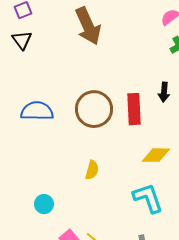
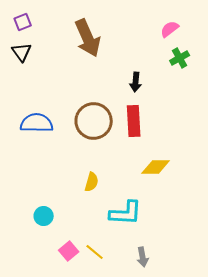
black arrow: (164, 92) -> (136, 82), moved
cyan L-shape: (148, 198) -> (126, 213), moved, turned 112

